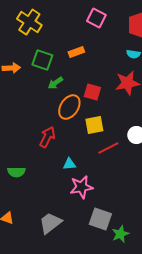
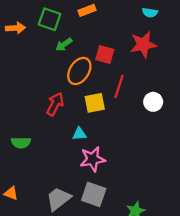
yellow square: (94, 125) -> (95, 103), moved
red line: (108, 148) -> (119, 86), moved, turned -45
gray square: (100, 219) -> (94, 194), moved

